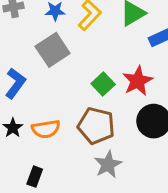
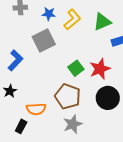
orange semicircle: (46, 129) -> (36, 109), moved

